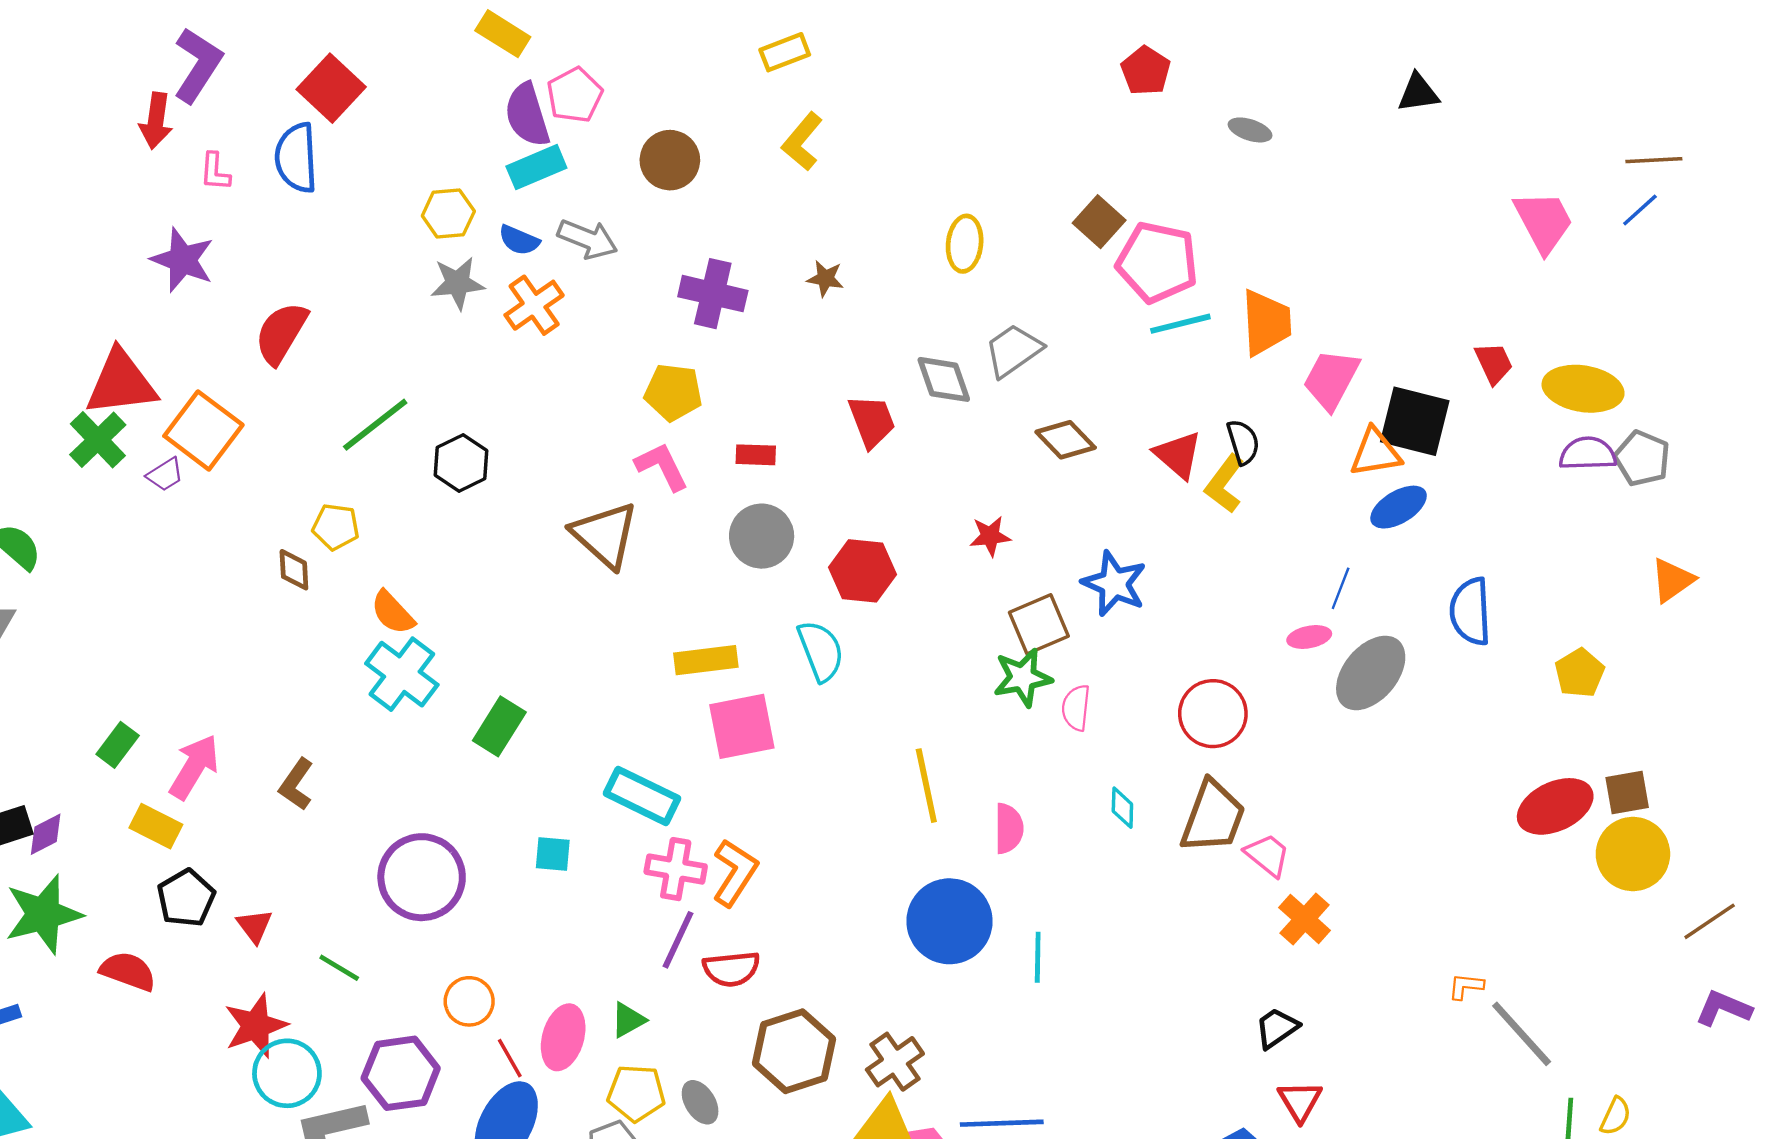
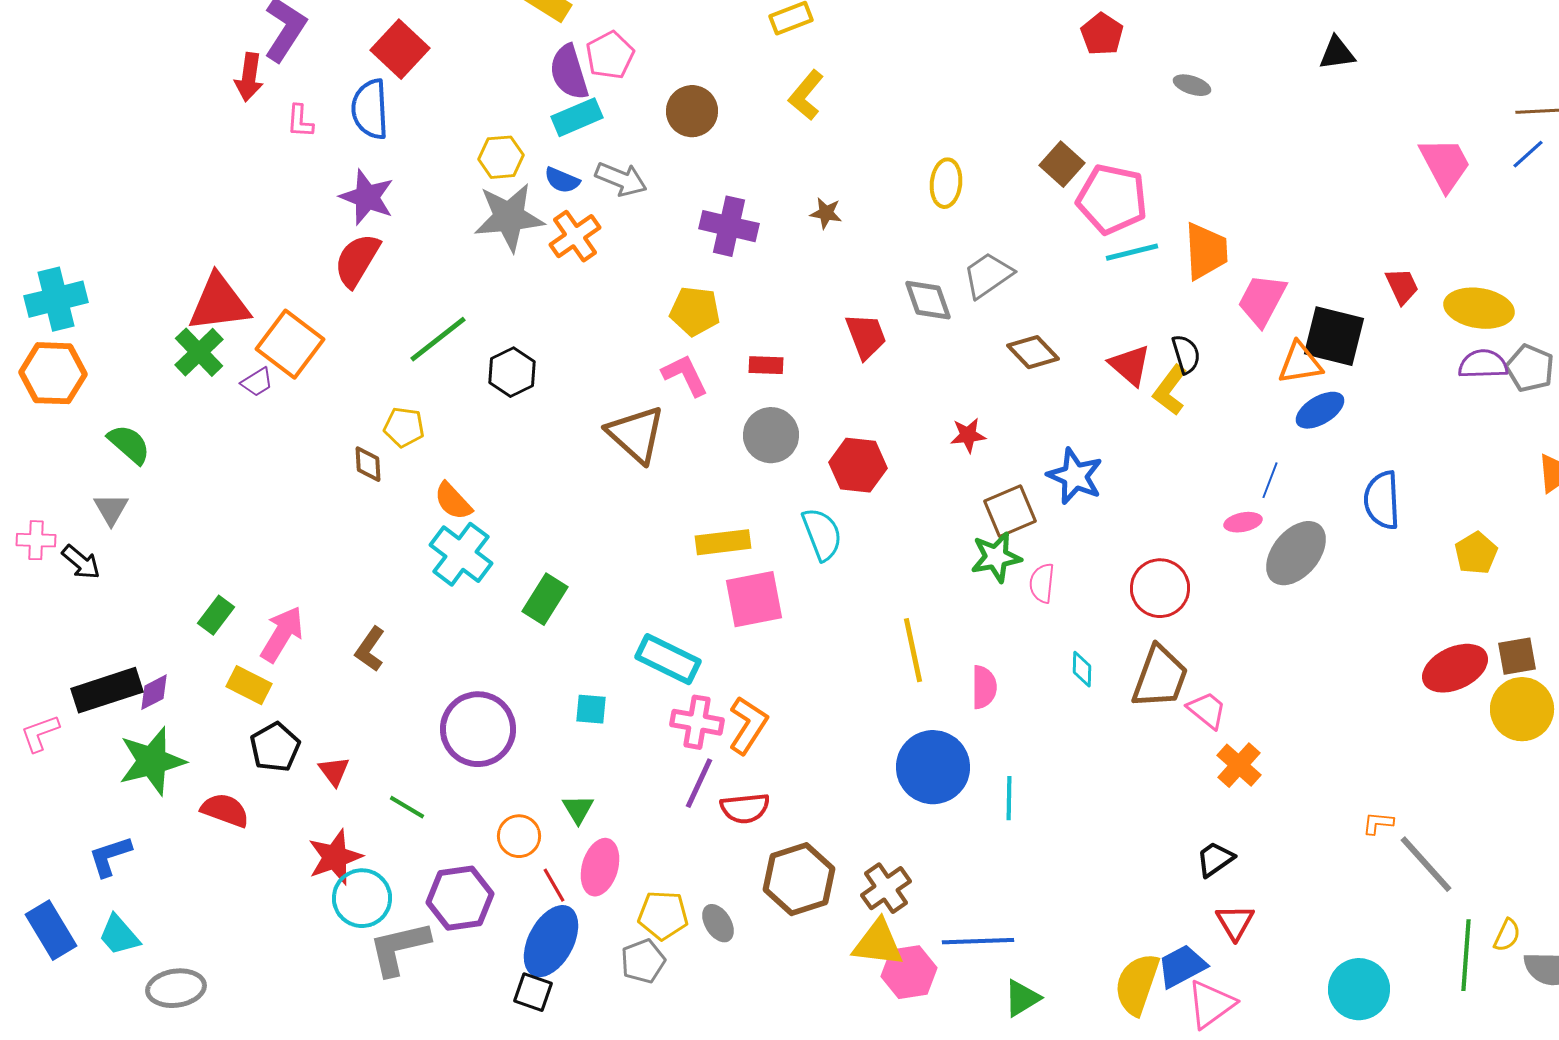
purple star: (183, 260) -> (367, 197), moved
gray star: (458, 283) -> (509, 217), size x1.5
green triangle: (628, 1020) -> (578, 809), moved, turned -32

